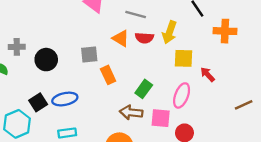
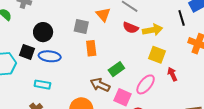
yellow arrow: (169, 32) -> (153, 30), turned -138
orange triangle: (121, 38) -> (103, 15), moved
black circle: (46, 60) -> (43, 32), moved
black square: (38, 102) -> (27, 52), turned 35

